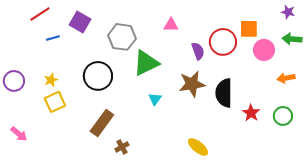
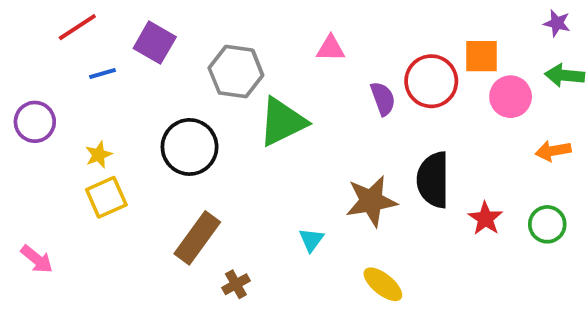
purple circle: (14, 81) -> (35, 122), moved
brown star: (192, 84) -> (371, 201), moved
cyan triangle: (155, 99) -> (311, 240), moved

